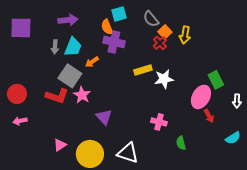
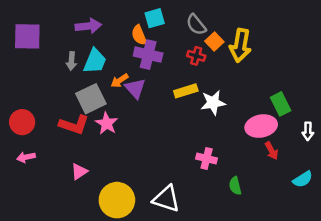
yellow arrow: (185, 35) -> (240, 45), size x1.4
red cross: (160, 43) -> (196, 56), moved, turned -32
gray square: (70, 76) -> (91, 99), turned 30
pink ellipse: (201, 97) -> (261, 126), turned 50
purple triangle: (104, 117) -> (135, 88), moved
pink triangle: (60, 145) -> (79, 171), moved

